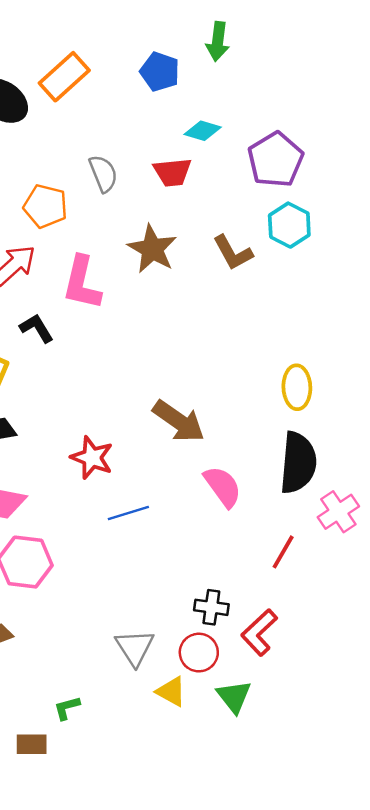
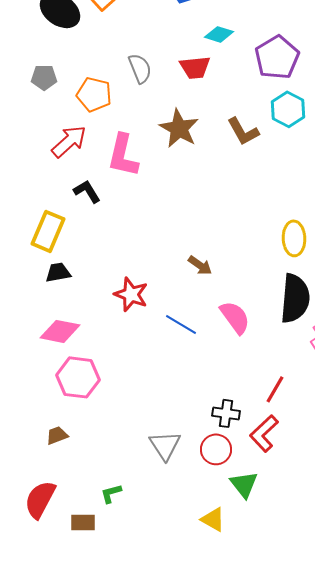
brown arrow: (179, 421) -> (200, 265), size x0.6
blue line: (128, 513) -> (181, 324), moved, turned 48
red line: (283, 552) -> (275, 389), moved
yellow triangle: (171, 692) -> (213, 519), moved

